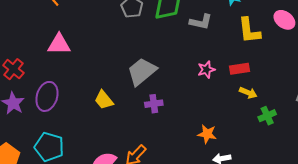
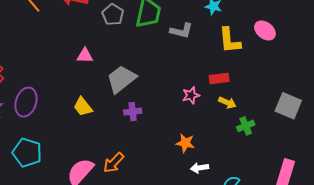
pink triangle: (59, 44) -> (85, 56), moved, size x0.7
pink star: (206, 70) -> (191, 95), moved

